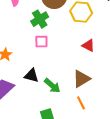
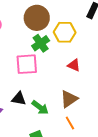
green cross: (40, 19) -> (41, 43), moved
pink square: (41, 42) -> (27, 64), size x1.6

